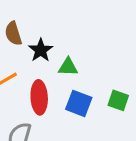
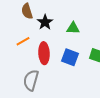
green triangle: (68, 67) -> (73, 28), moved

